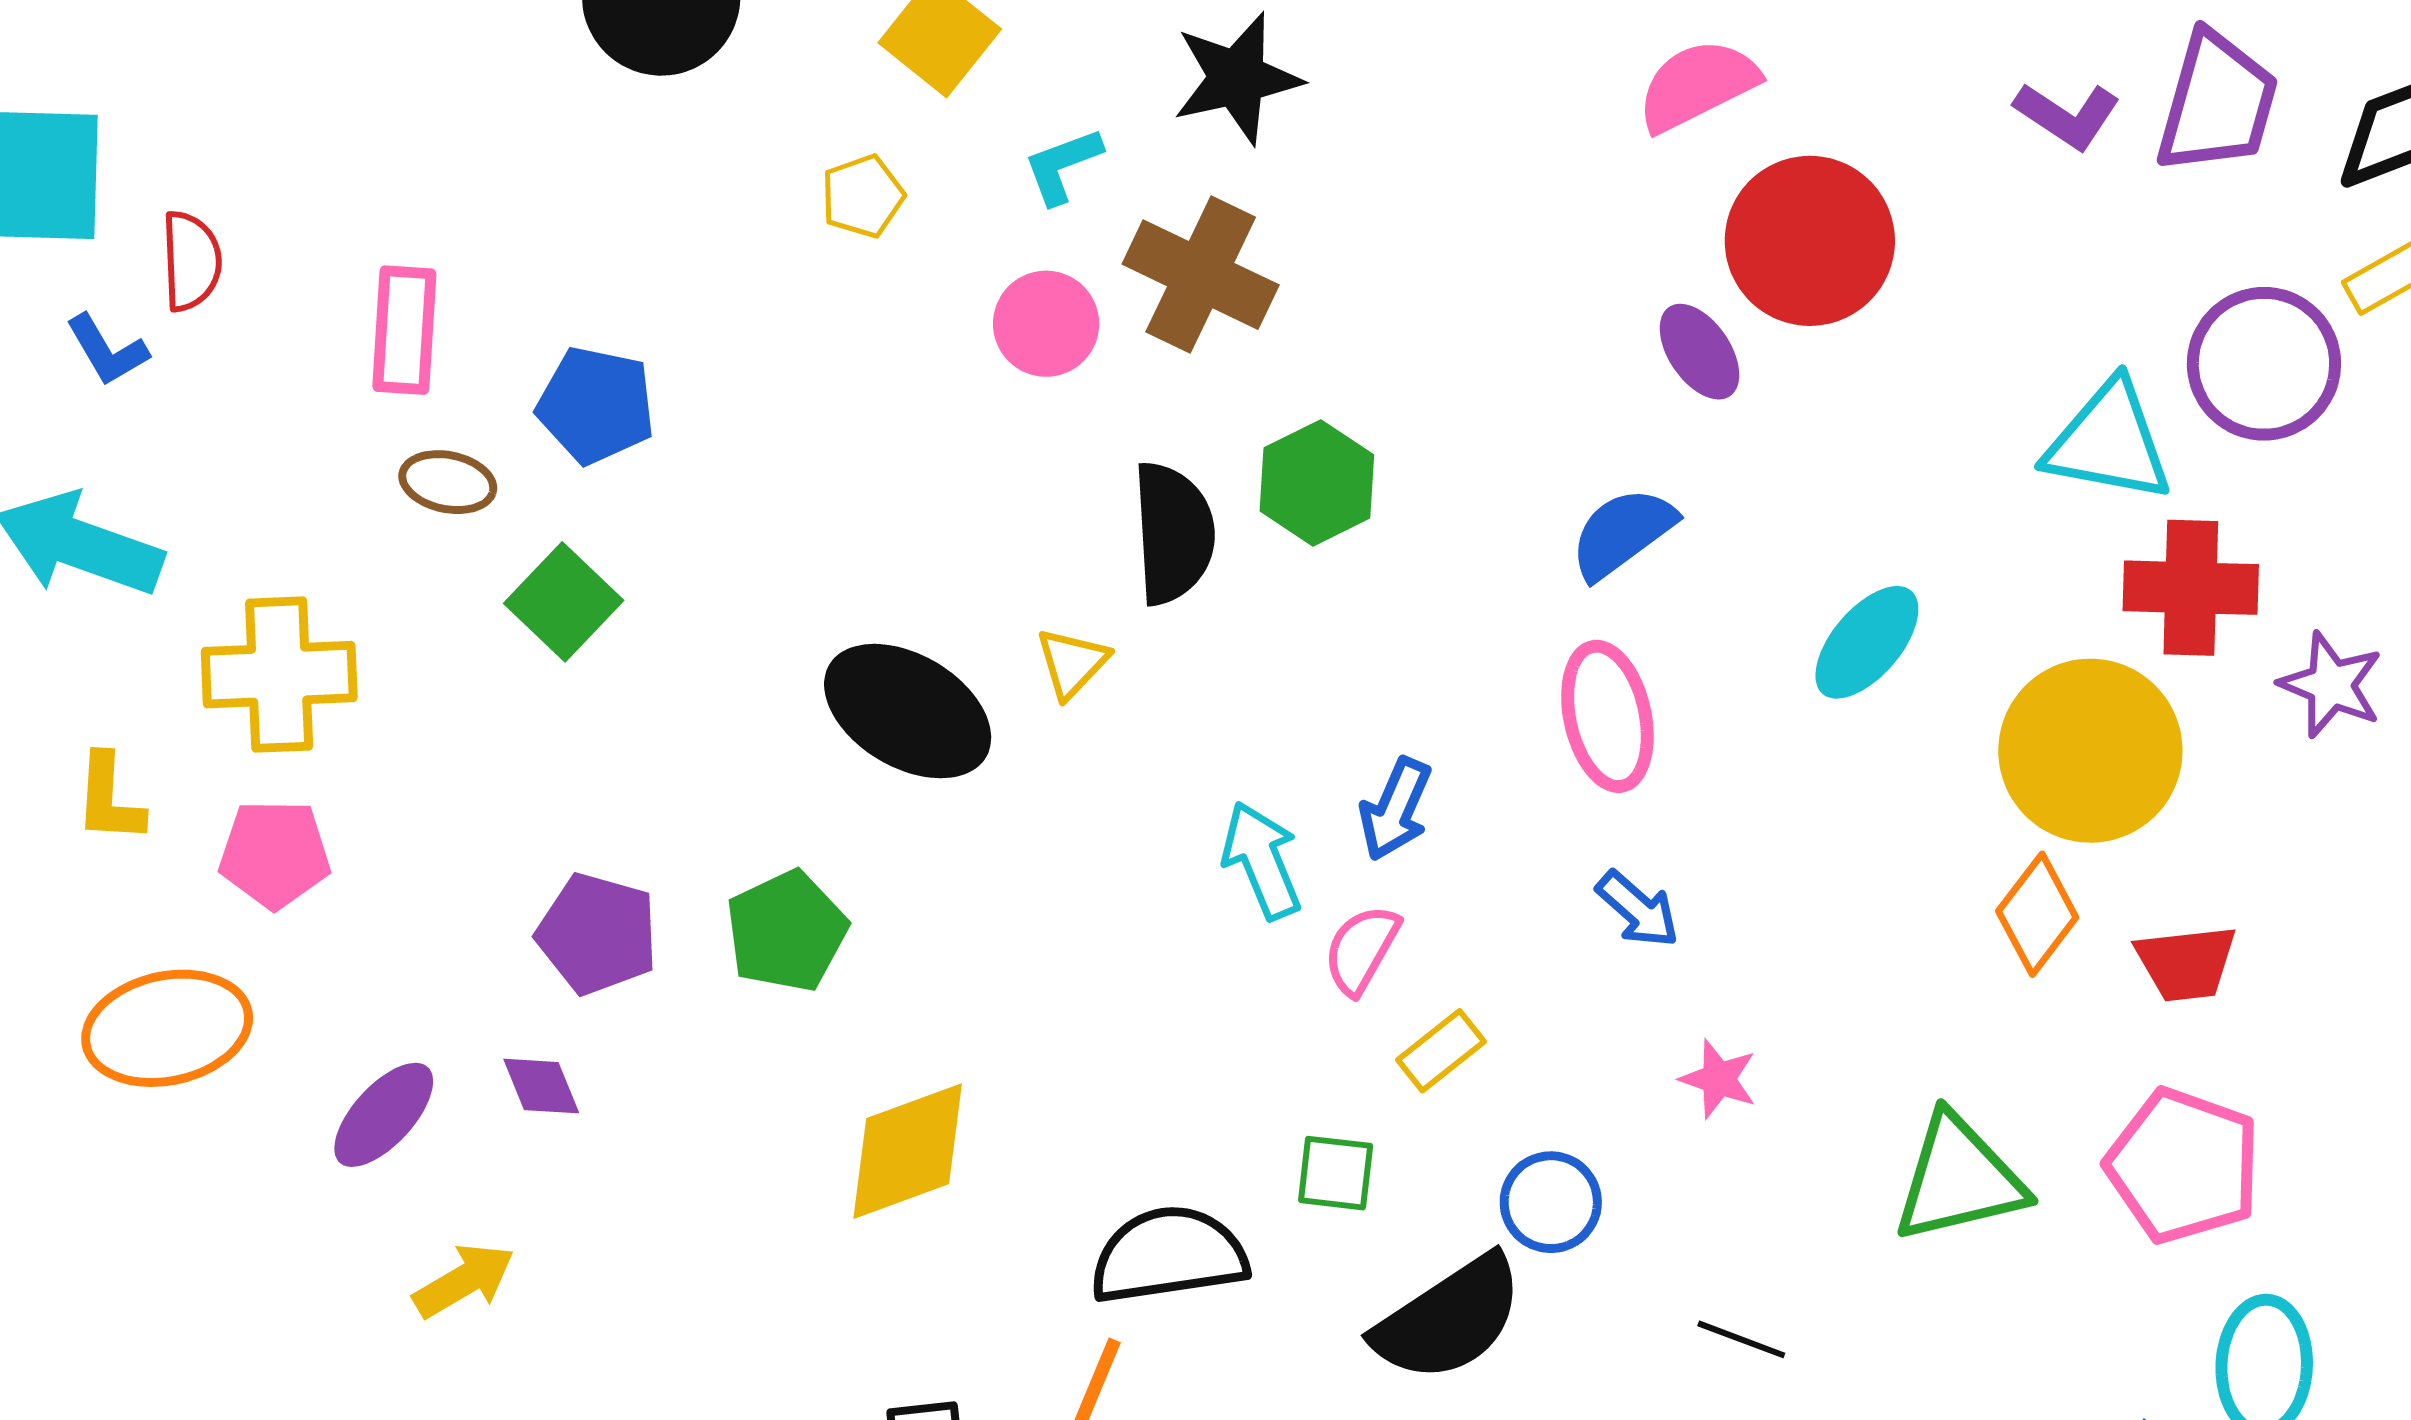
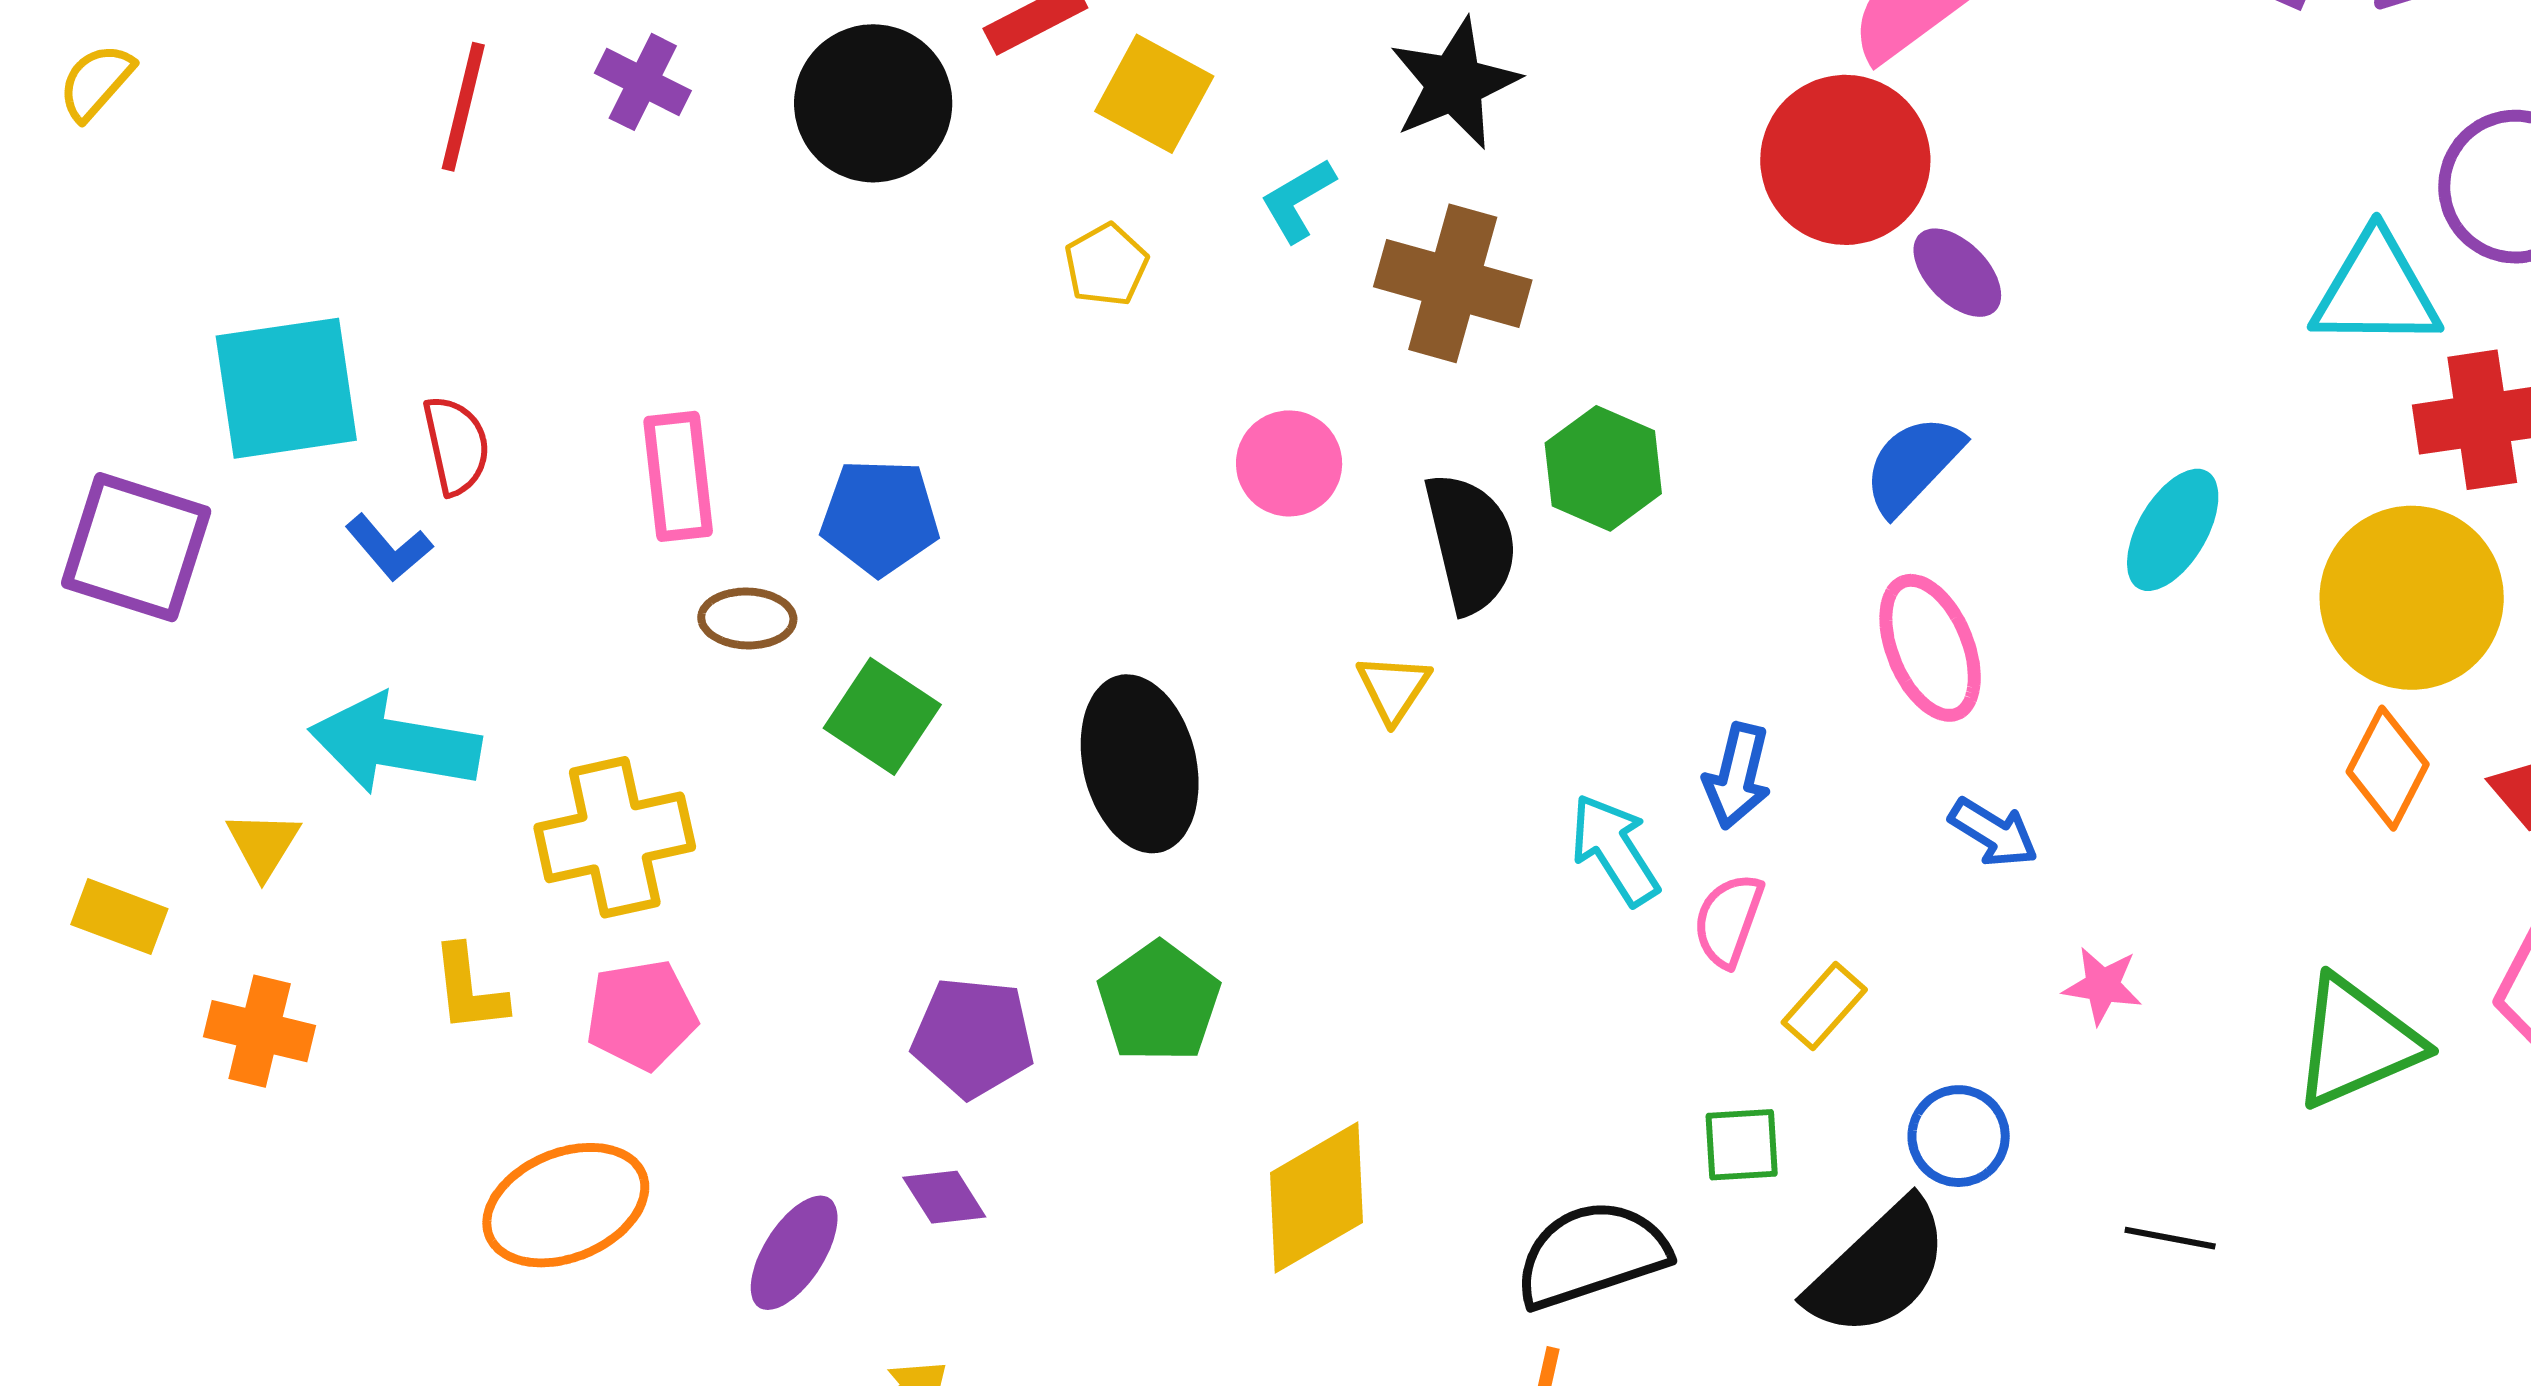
red circle: (1810, 241) -> (1845, 160), moved
pink circle: (1046, 324) -> (1289, 463), moved
black ellipse: (908, 711) -> (1140, 764), moved, turned 56

